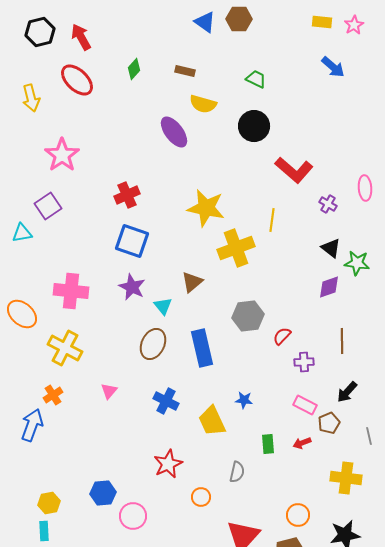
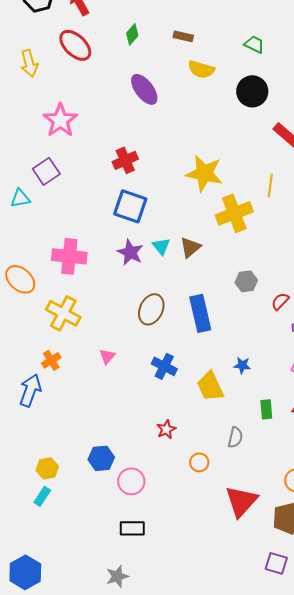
purple ellipse: (174, 132) -> (144, 89), moved
cyan triangle: (163, 306) -> (161, 246), moved
gray hexagon: (248, 316) -> (246, 281), size x0.7
red star: (168, 464) -> (166, 429), size x0.7
cyan rectangle: (44, 531) -> (42, 496), turned 36

